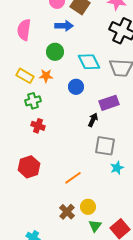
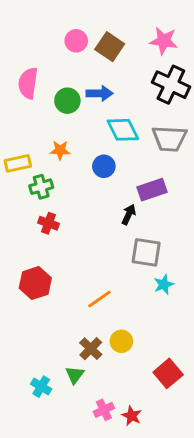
blue arrow: (64, 26) -> (99, 93), moved
green circle: (55, 52) -> (67, 101), moved
yellow rectangle: (25, 76) -> (18, 163), moved, turned -42
green triangle: (95, 226) -> (75, 375), moved

